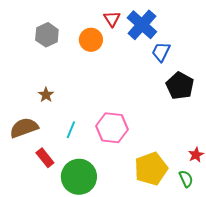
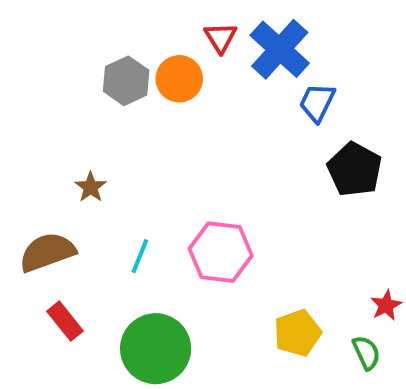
gray hexagon: (47, 35) -> (126, 81), moved
red rectangle: (45, 158) -> (65, 321), moved
yellow pentagon: (151, 169) -> (297, 333), size x0.7

